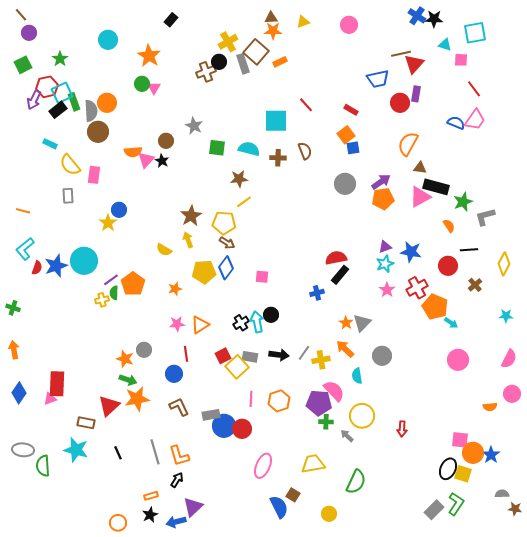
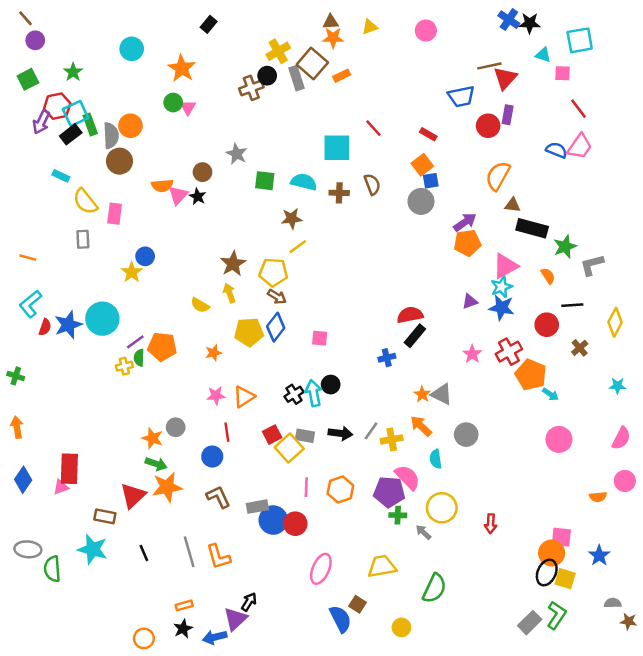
gray circle: (345, 184) -> (421, 201), moved
pink triangle: (420, 197) -> (505, 266), moved
cyan star: (385, 264) -> (502, 287), moved
orange pentagon: (133, 284) -> (162, 347), turned -30
gray triangle: (362, 323) -> (442, 394), turned -48
orange circle: (473, 453) -> (552, 553), moved
black arrow: (177, 480) -> (249, 602), moved

